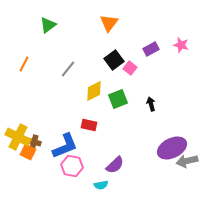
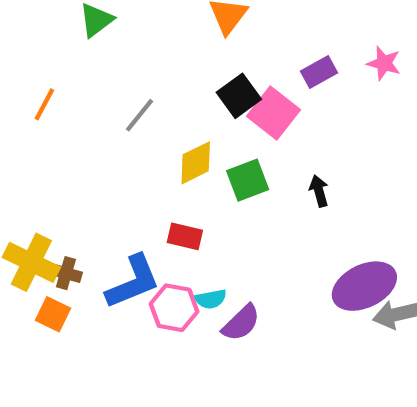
pink square: (130, 68) -> (274, 113), size x1.6
orange square: (28, 152) -> (53, 314), moved
pink hexagon: (72, 166) -> (174, 308), moved
cyan semicircle: (101, 185) -> (211, 299), moved

